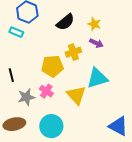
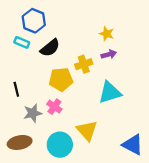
black semicircle: (65, 22) -> (50, 48), moved
purple arrow: (96, 43) -> (109, 54), turned -40
yellow triangle: (76, 95) -> (87, 131), moved

